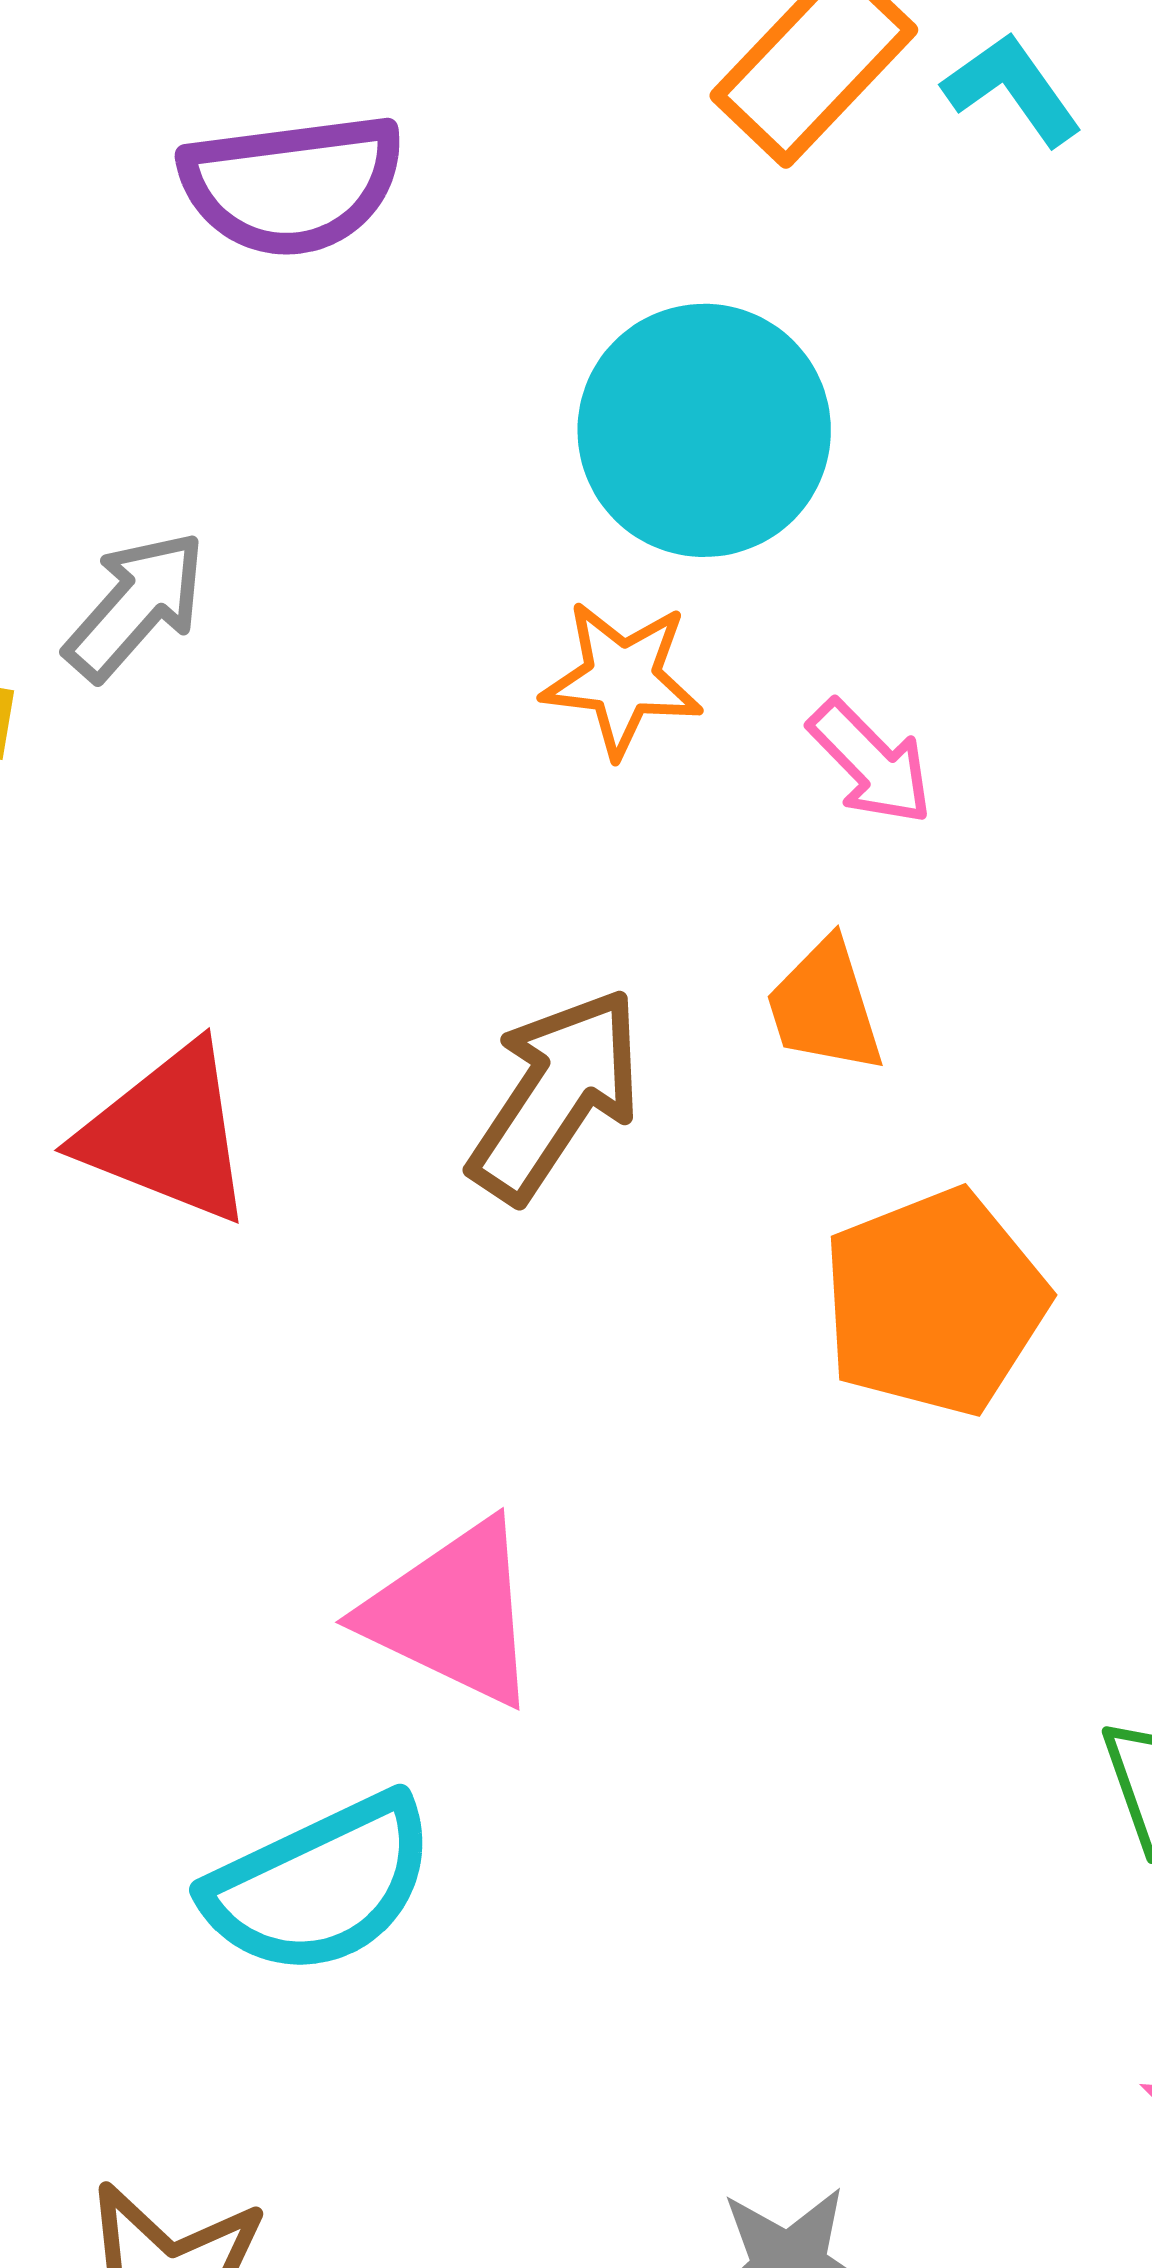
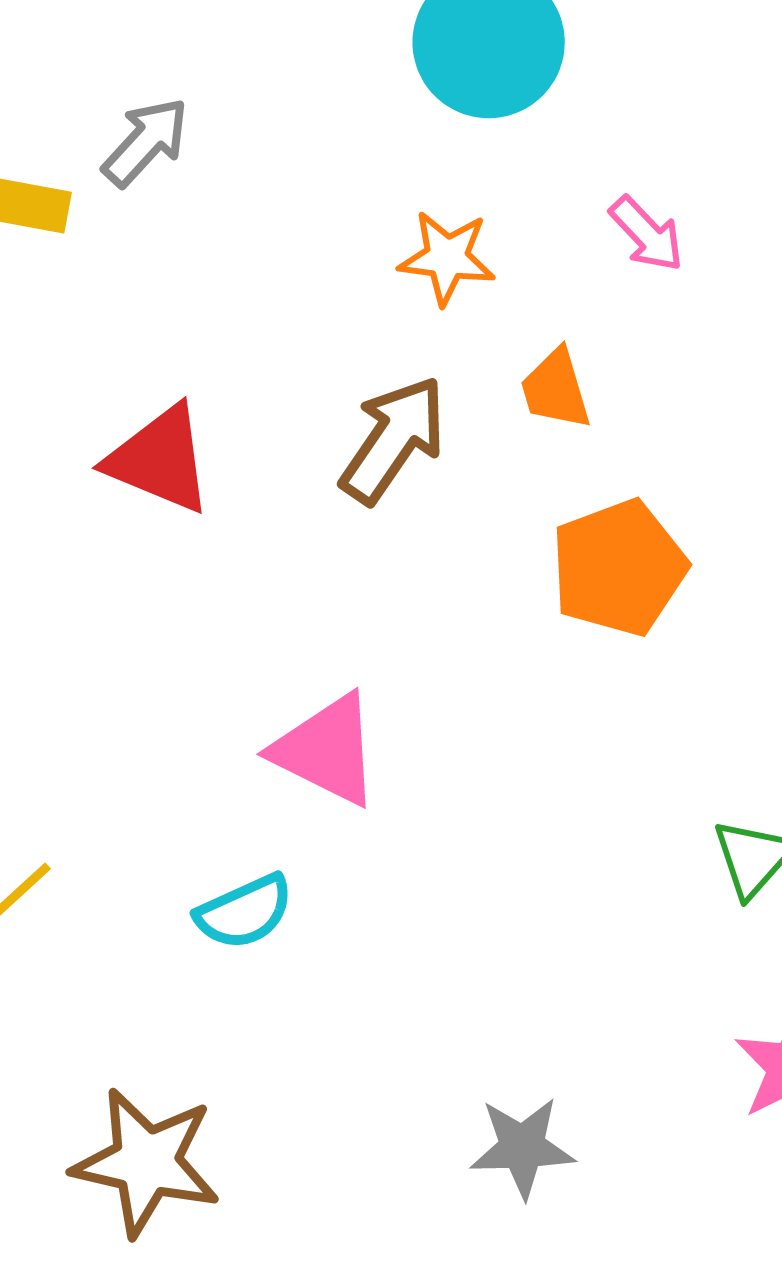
orange star: (622, 679) -> (447, 258), moved
pink arrow: (871, 762) -> (647, 234), moved
cyan semicircle: (320, 1885) -> (244, 912), size x0.7

